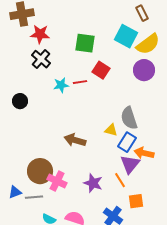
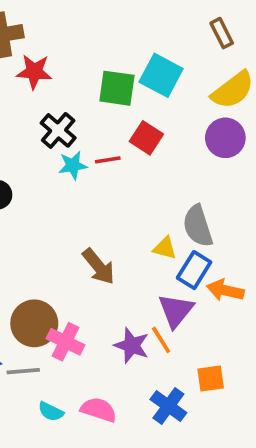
cyan square: (126, 36) -> (161, 75), moved
black cross: (41, 59) -> (58, 130), moved
brown arrow: (75, 140) -> (99, 266), turned -145
purple triangle: (130, 164) -> (176, 311), moved
orange line: (120, 180) -> (161, 340), moved

